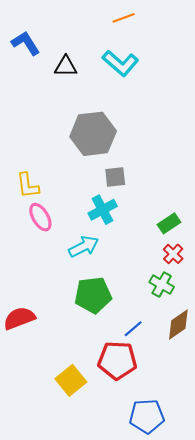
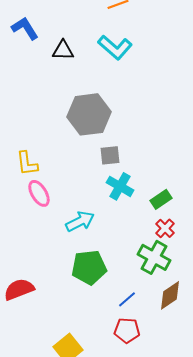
cyan cross: (103, 210) -> (120, 186), moved, turned -32
green cross: (162, 284) -> (154, 257), size x1.4
red pentagon: (117, 360) -> (127, 330), moved, size x0.7

